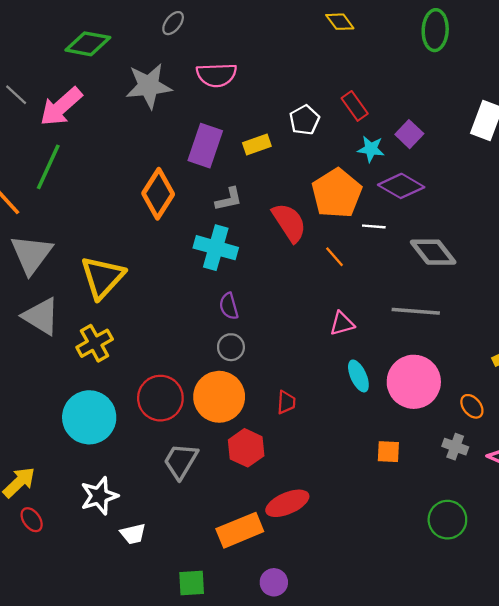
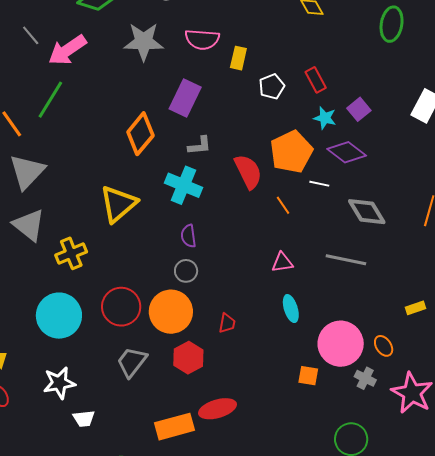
yellow rectangle: (257, 145) -> (238, 58), moved, turned -65
yellow triangle: (102, 277) -> (118, 204), moved
pink circle: (414, 382) -> (341, 344), moved

